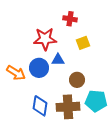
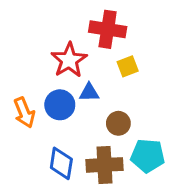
red cross: (70, 19) -> (108, 29), size x1.6
red star: (45, 39) -> (69, 60), turned -30
orange arrow: (16, 73) -> (24, 113), turned 36

